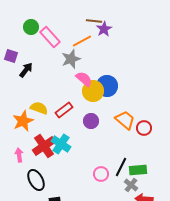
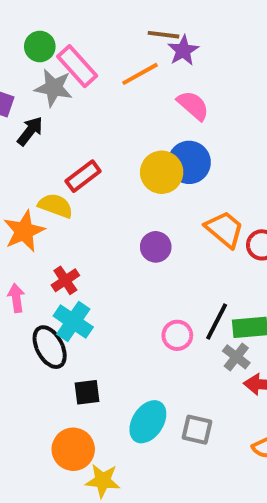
gray star: (71, 59) -> (54, 88), moved, turned 30
pink semicircle: (84, 79) -> (193, 105), moved
red rectangle: (64, 110) -> (83, 176), moved
purple circle: (91, 121) -> (156, 247), moved
cyan cross: (61, 144) -> (73, 322), moved
red cross: (44, 146) -> (65, 280), size x0.6

